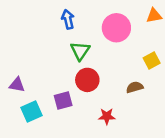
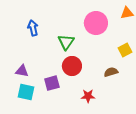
blue arrow: (68, 19) -> (33, 28), moved
purple triangle: (17, 85) -> (22, 71), moved
cyan square: (32, 111) -> (26, 92), turned 36

